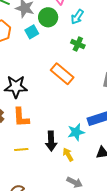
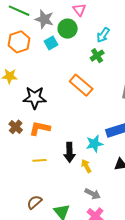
cyan arrow: (77, 17) -> (103, 35), moved
green cross: (78, 44) -> (97, 56), turned 32
orange L-shape: (21, 117) -> (40, 128), turned 105

